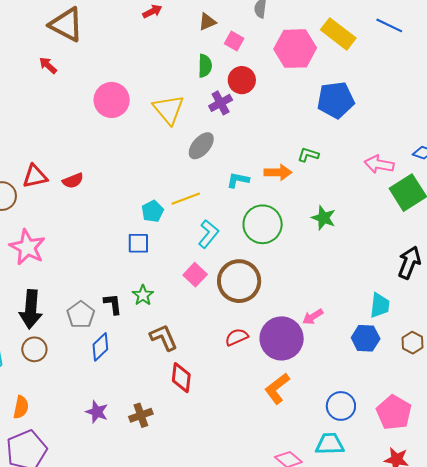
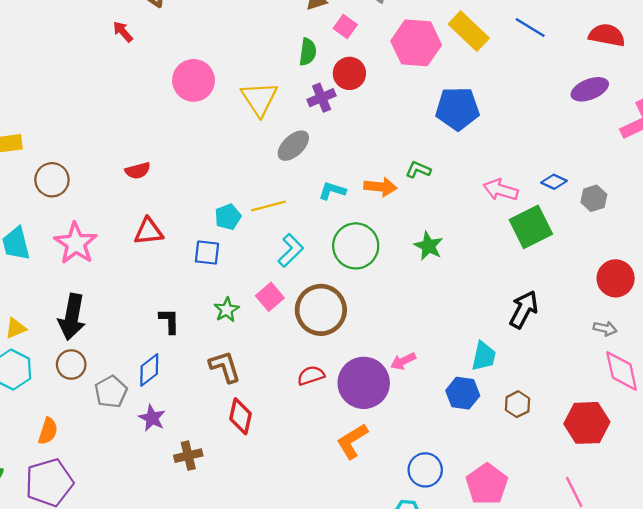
red triangle: (35, 176) -> (149, 231), moved
green star: (143, 295) -> (227, 310), moved
gray pentagon: (81, 315) -> (111, 392), moved
purple star: (97, 412) -> (152, 418), moved

